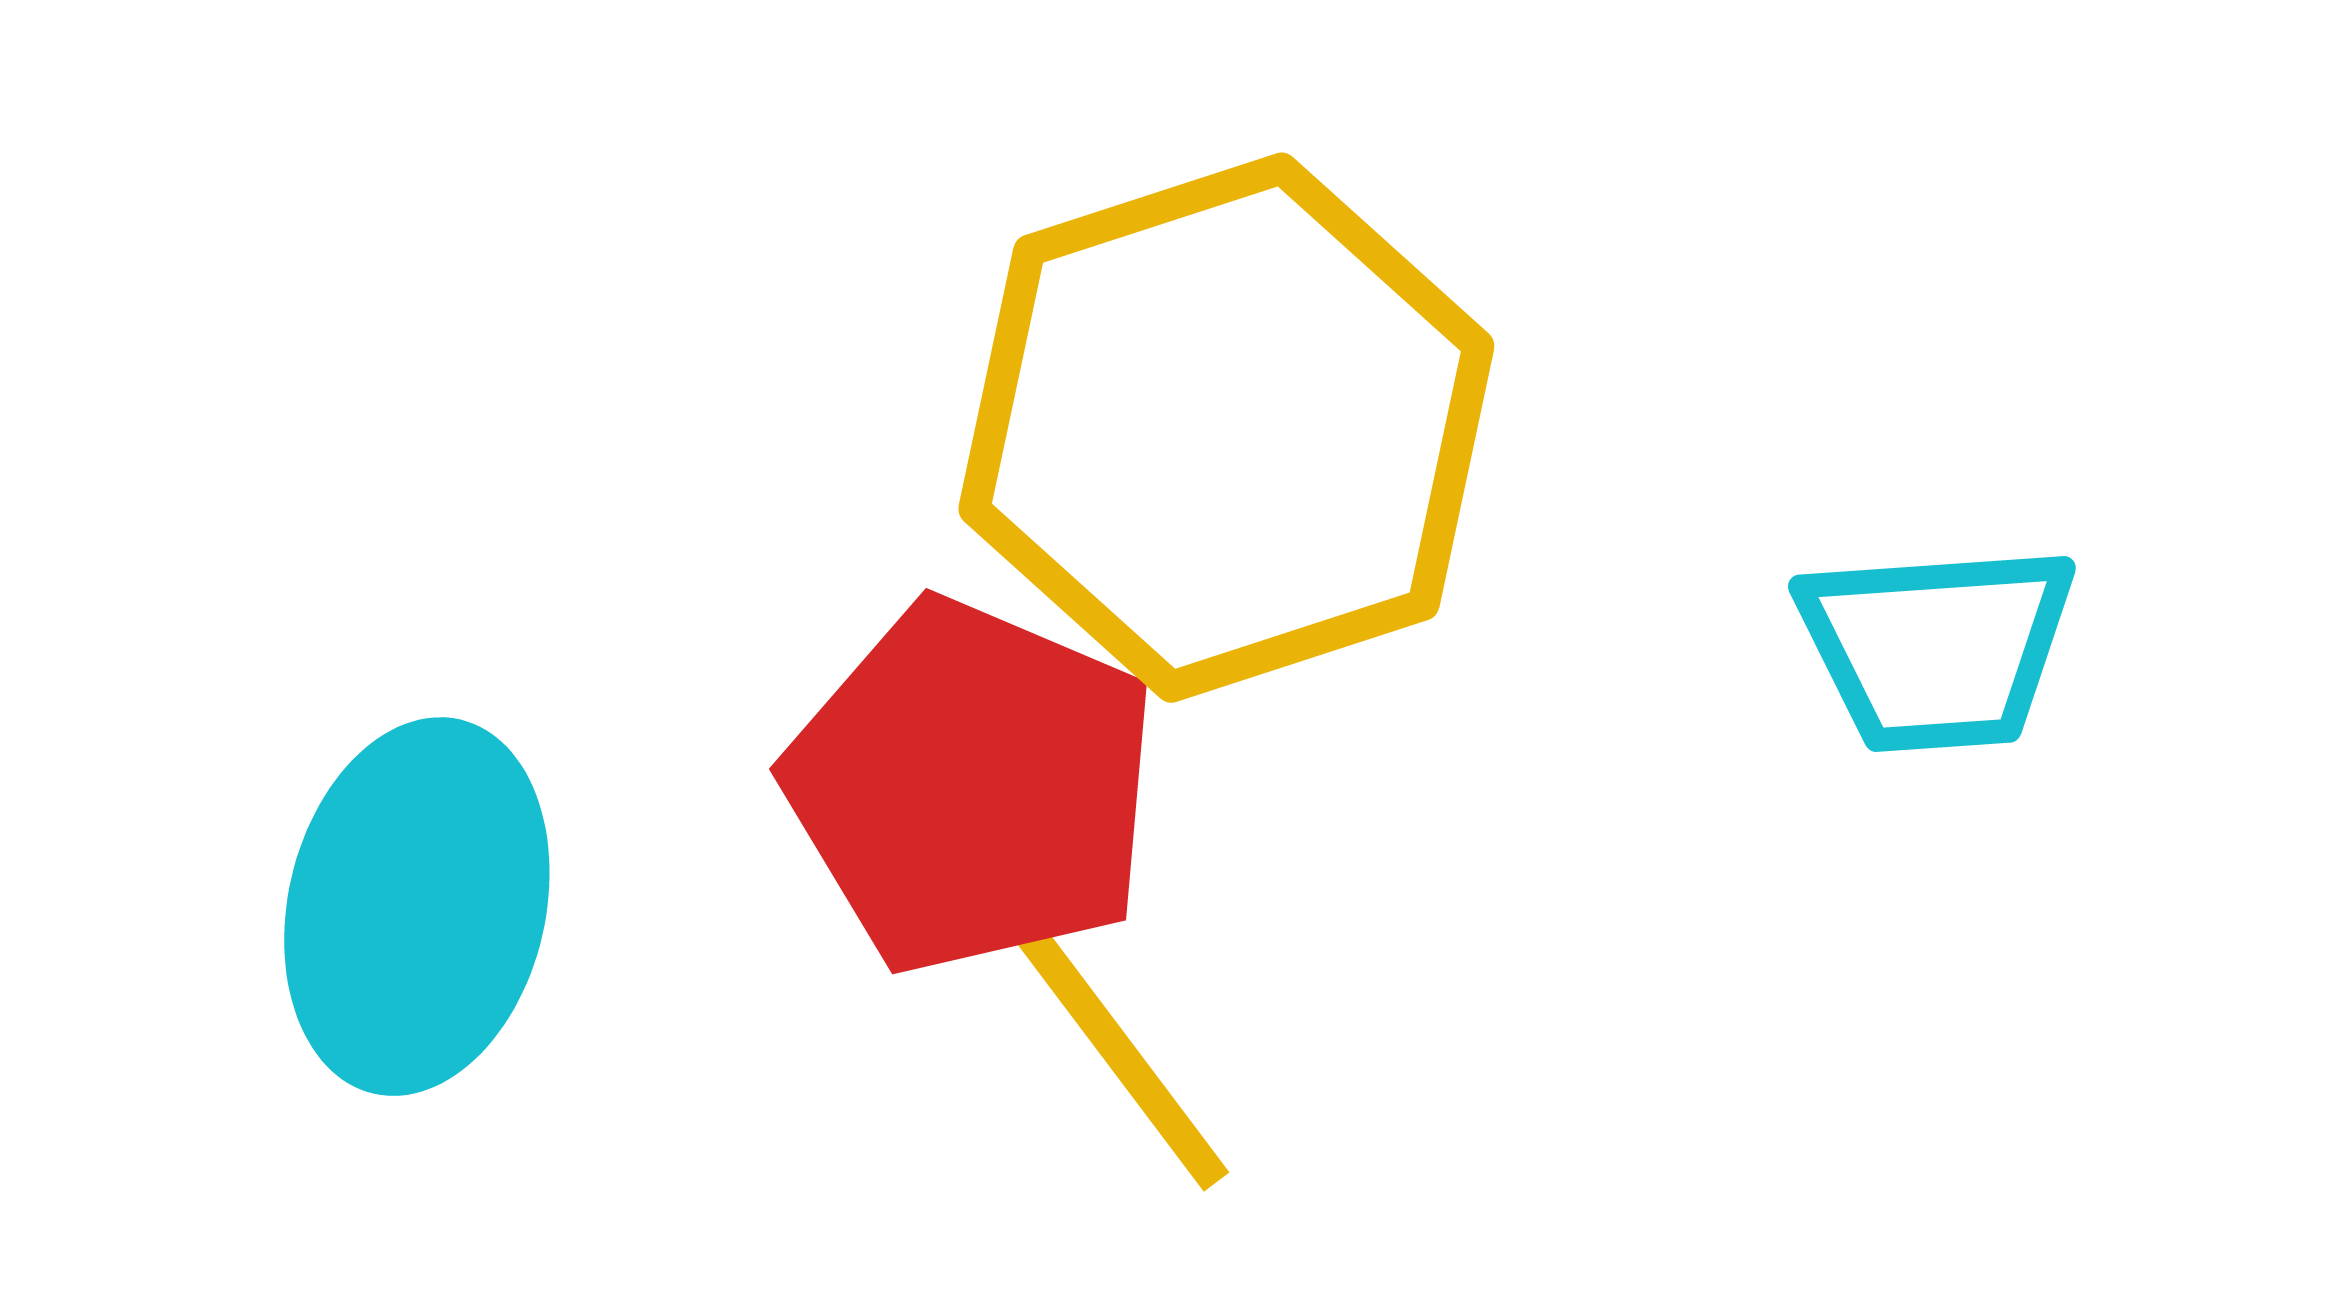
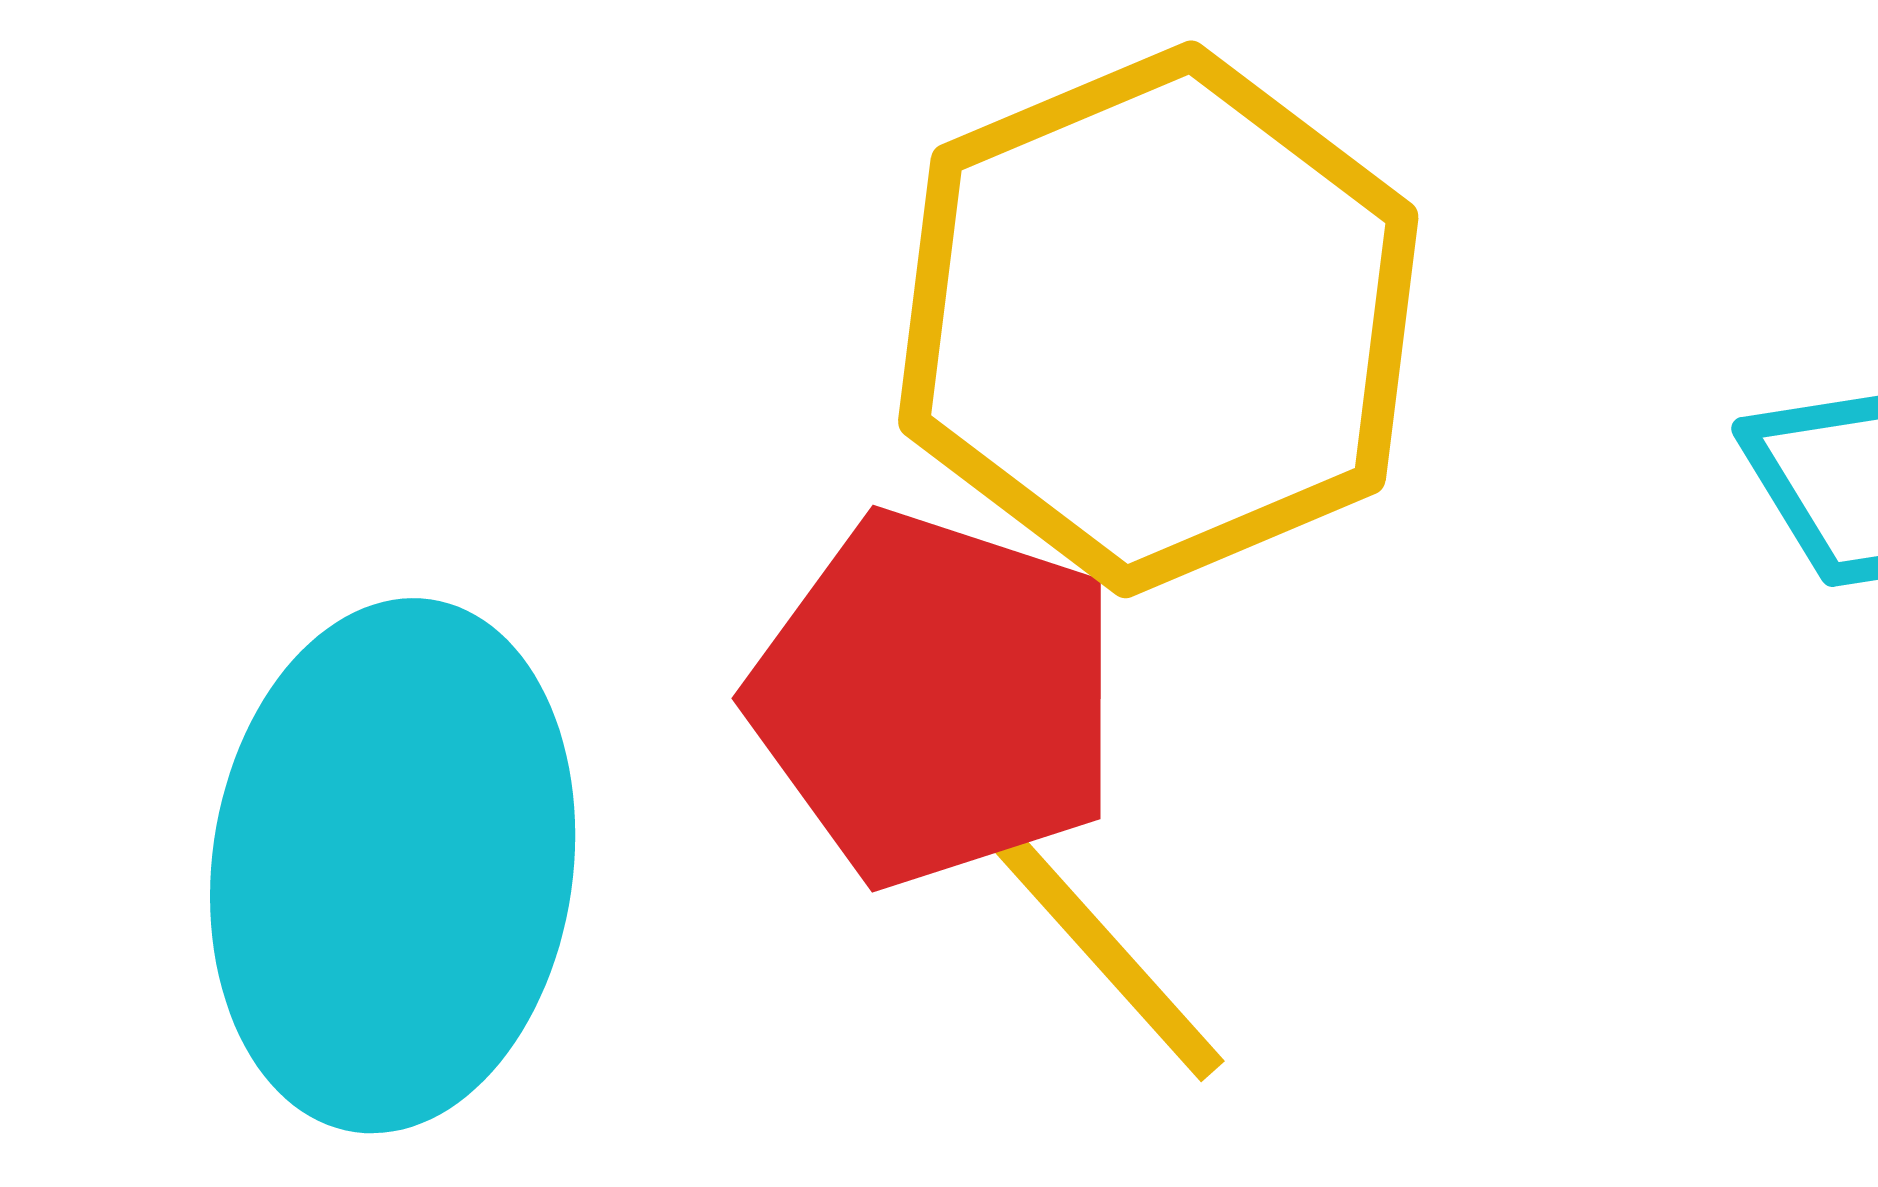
cyan ellipse: (417, 907) -> (393, 866), size x1.4

